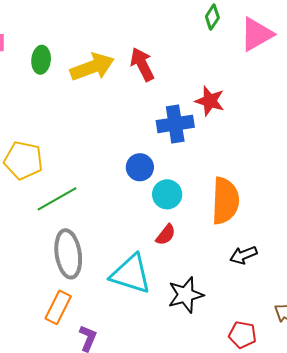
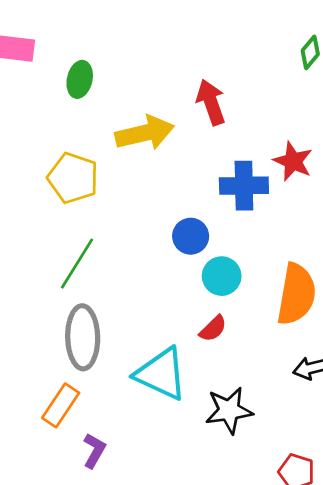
yellow arrow: (92, 67) -> (145, 133), moved
yellow pentagon: (23, 160) -> (73, 178), moved
green line: (57, 199) -> (77, 264), turned -36

